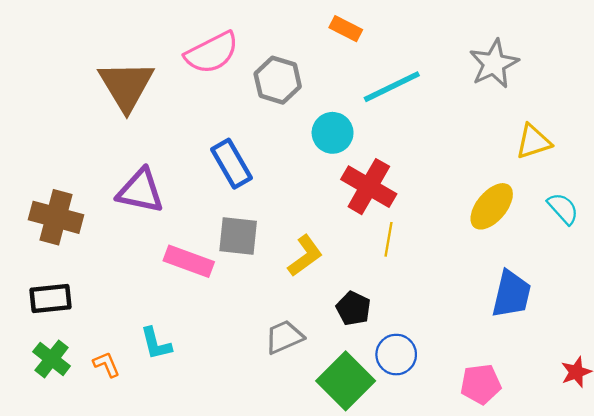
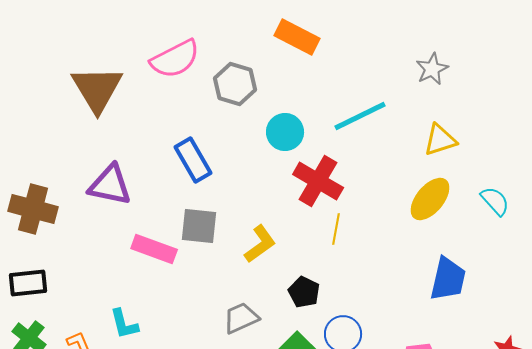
orange rectangle: (346, 29) -> (297, 37), size x1.5
gray star: (494, 64) -> (432, 69), size x0.7
cyan line: (392, 87) -> (360, 116), moved
yellow triangle: (533, 142) -> (440, 140), moved

